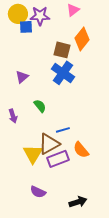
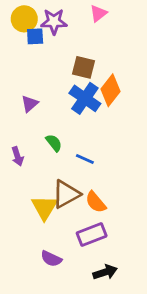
orange diamond: (82, 39) -> (110, 90), moved
blue line: (63, 130) -> (85, 159), moved, turned 40
orange semicircle: (81, 150) -> (96, 202), moved
purple rectangle: (58, 159) -> (92, 234), moved

